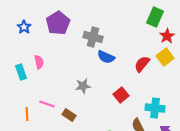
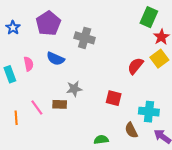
blue semicircle: (106, 57) -> (56, 59), moved
red square: (121, 95) -> (114, 98), turned -35
pink line: (47, 104) -> (37, 107), turned 35
brown rectangle: (69, 115) -> (60, 104), moved, turned -32

